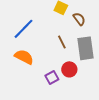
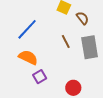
red circle: (69, 69) -> (73, 88), moved
purple square: (52, 77) -> (40, 77), moved

